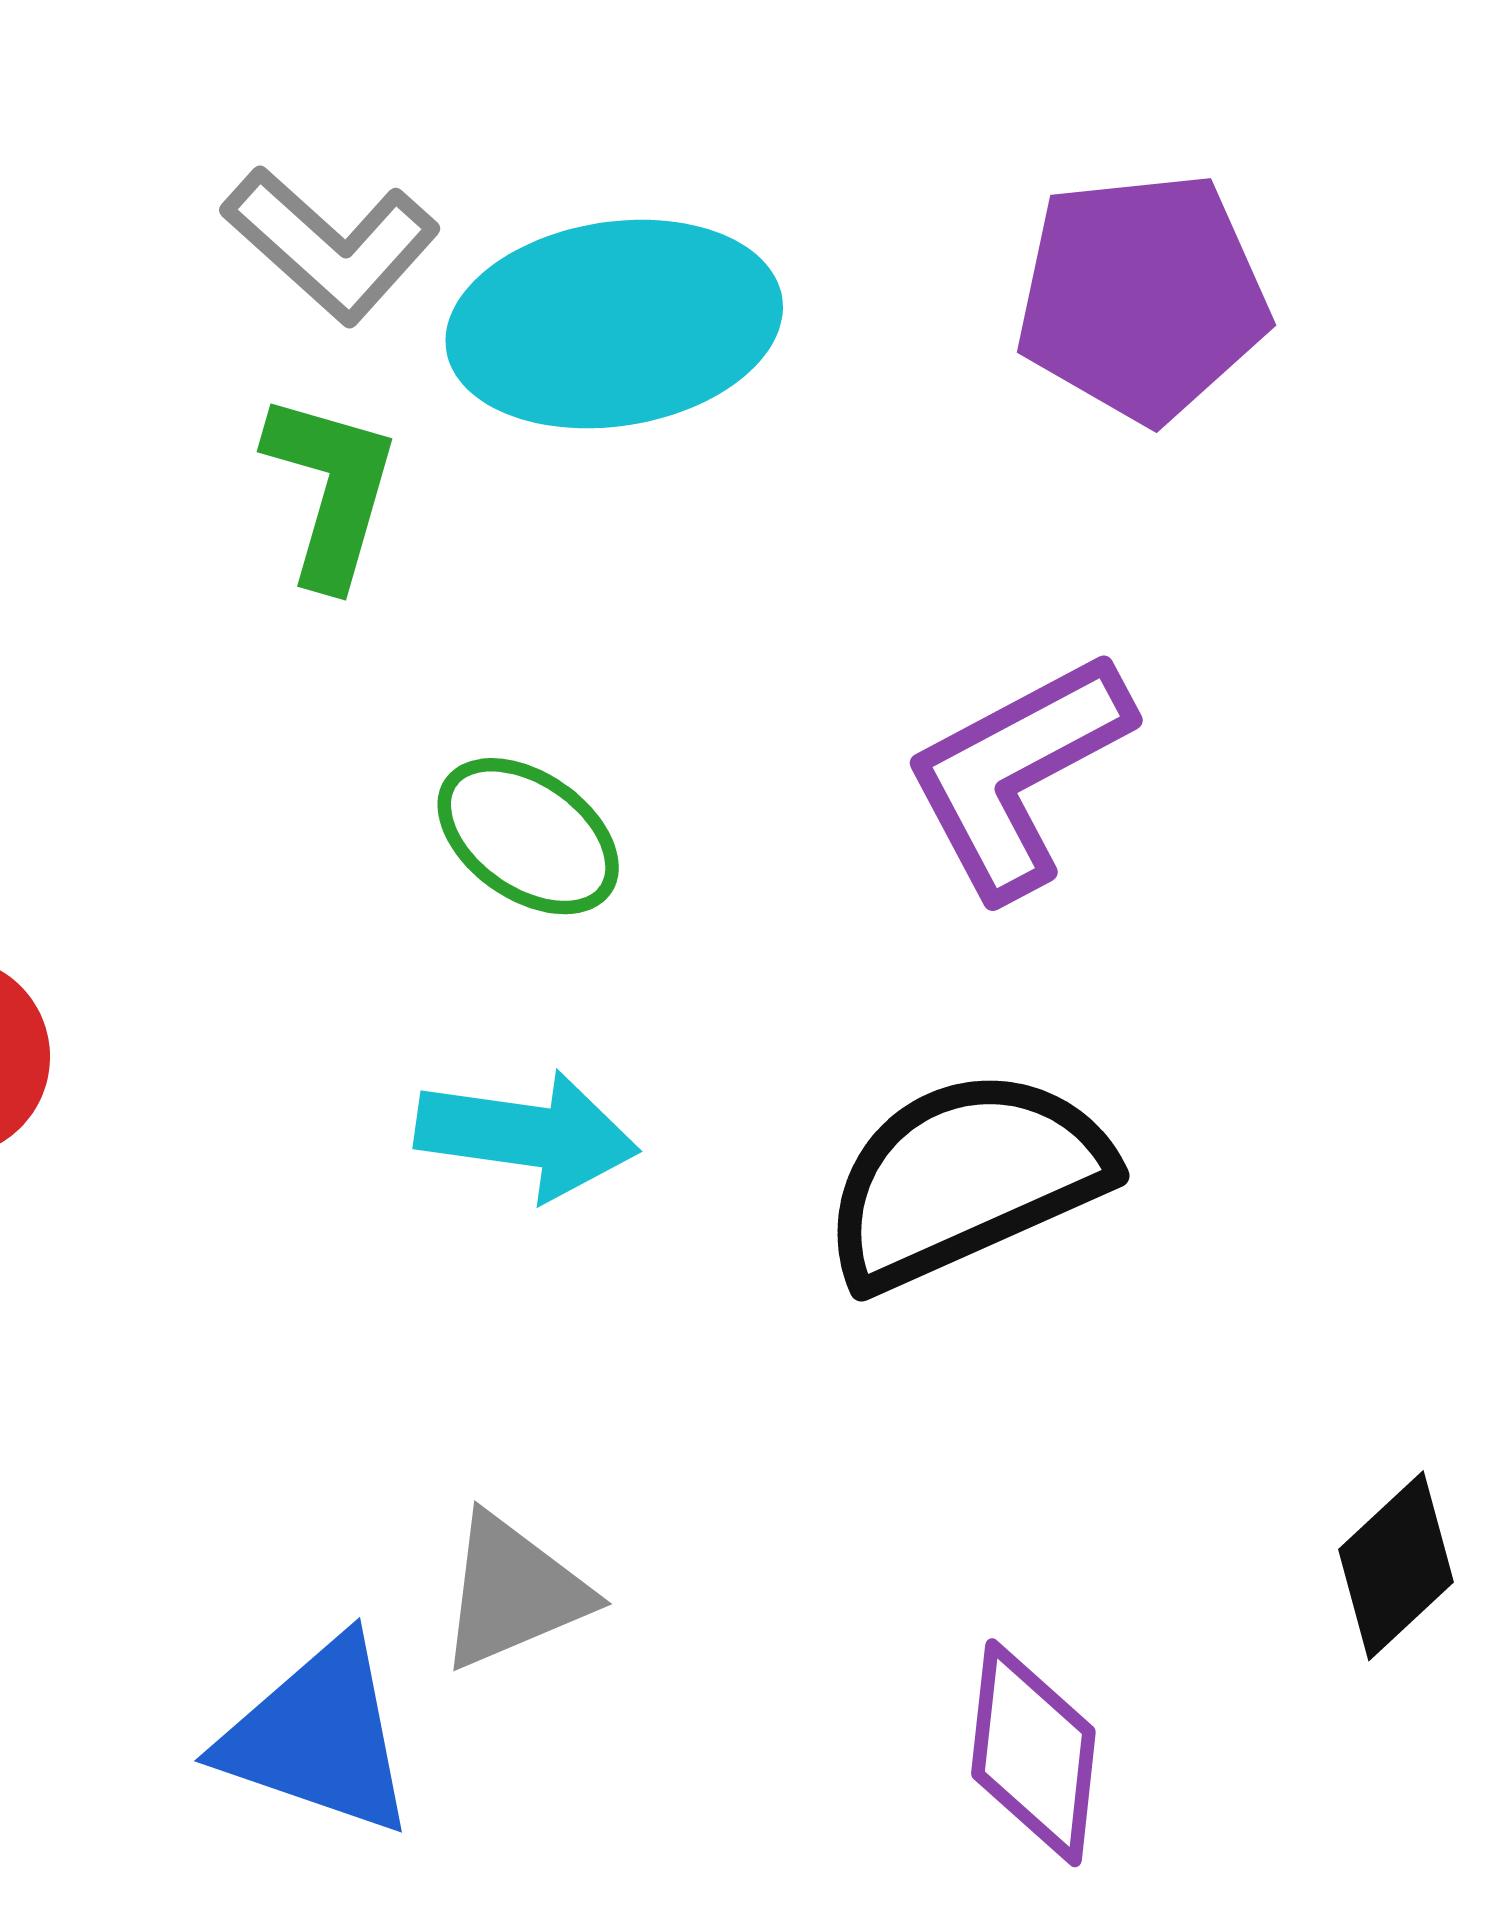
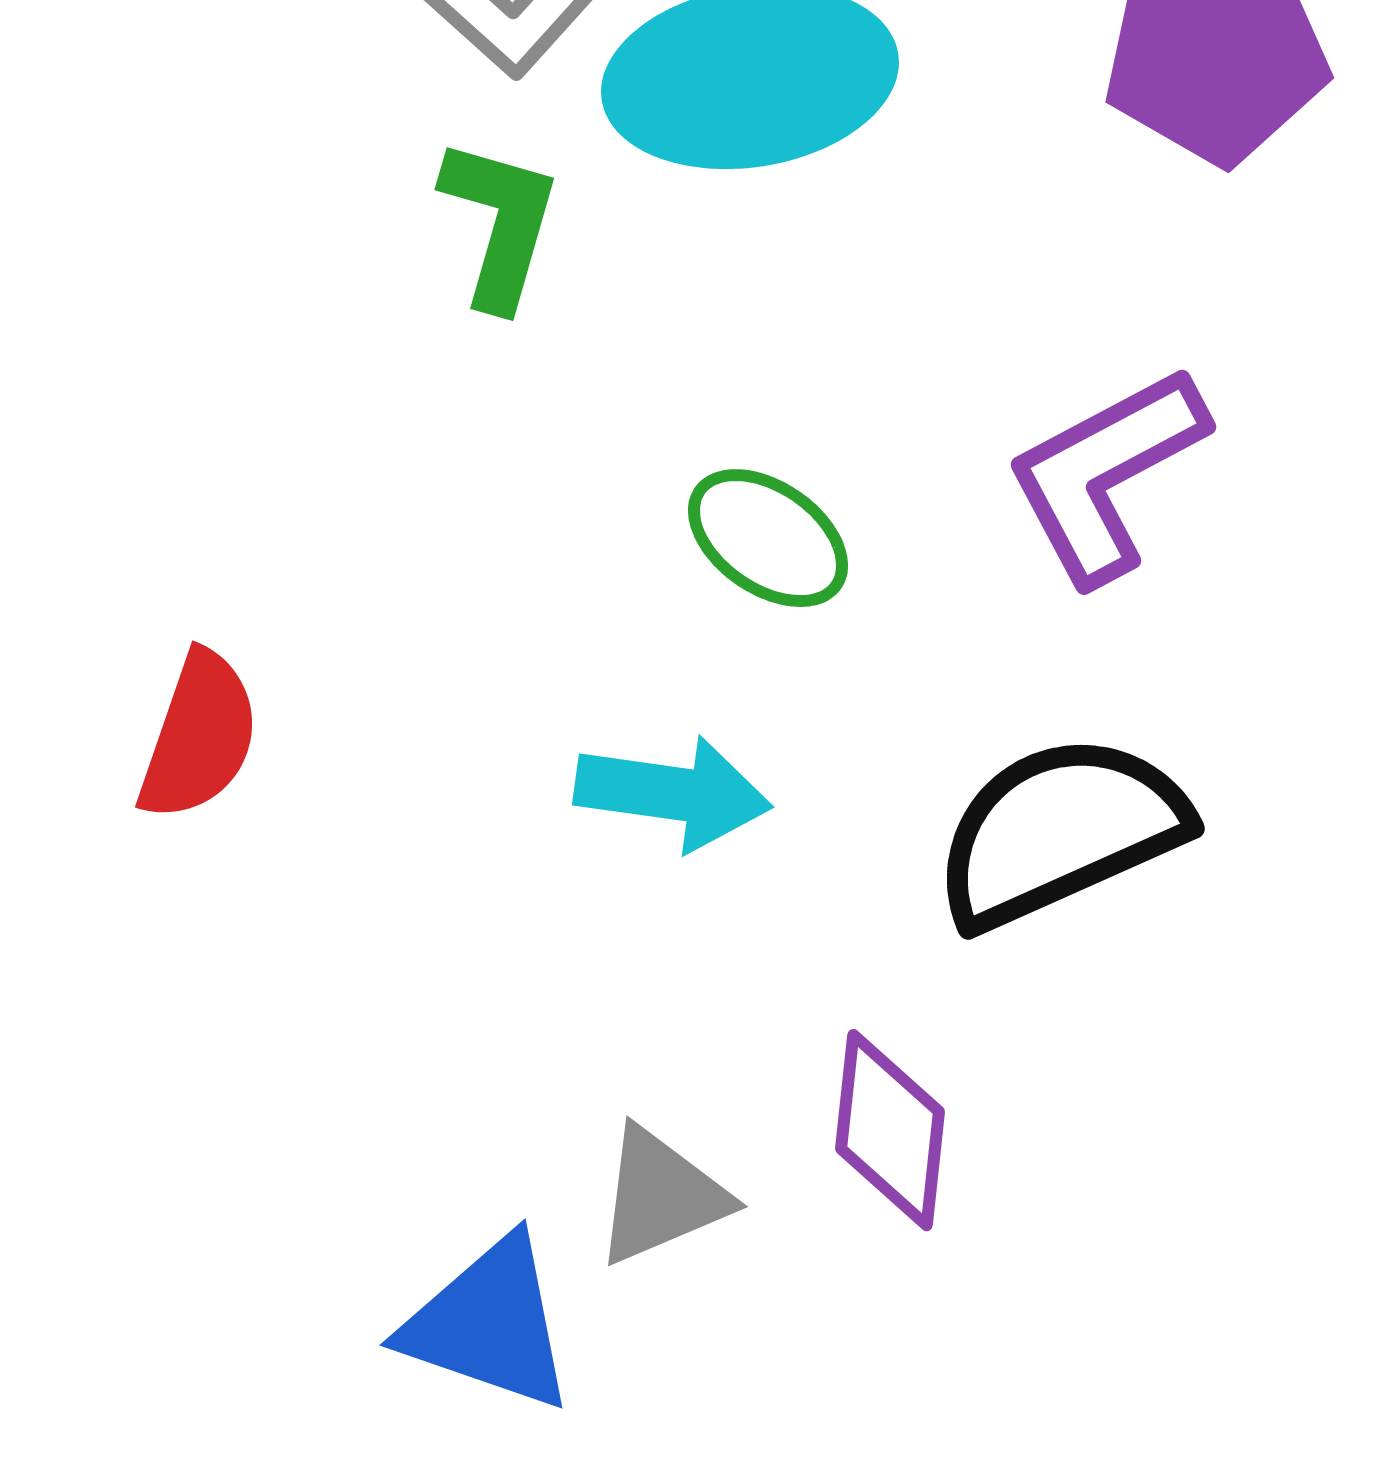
green ellipse: (528, 836) -> (768, 538), moved
purple diamond: (1033, 1753) -> (890, 1130), moved

